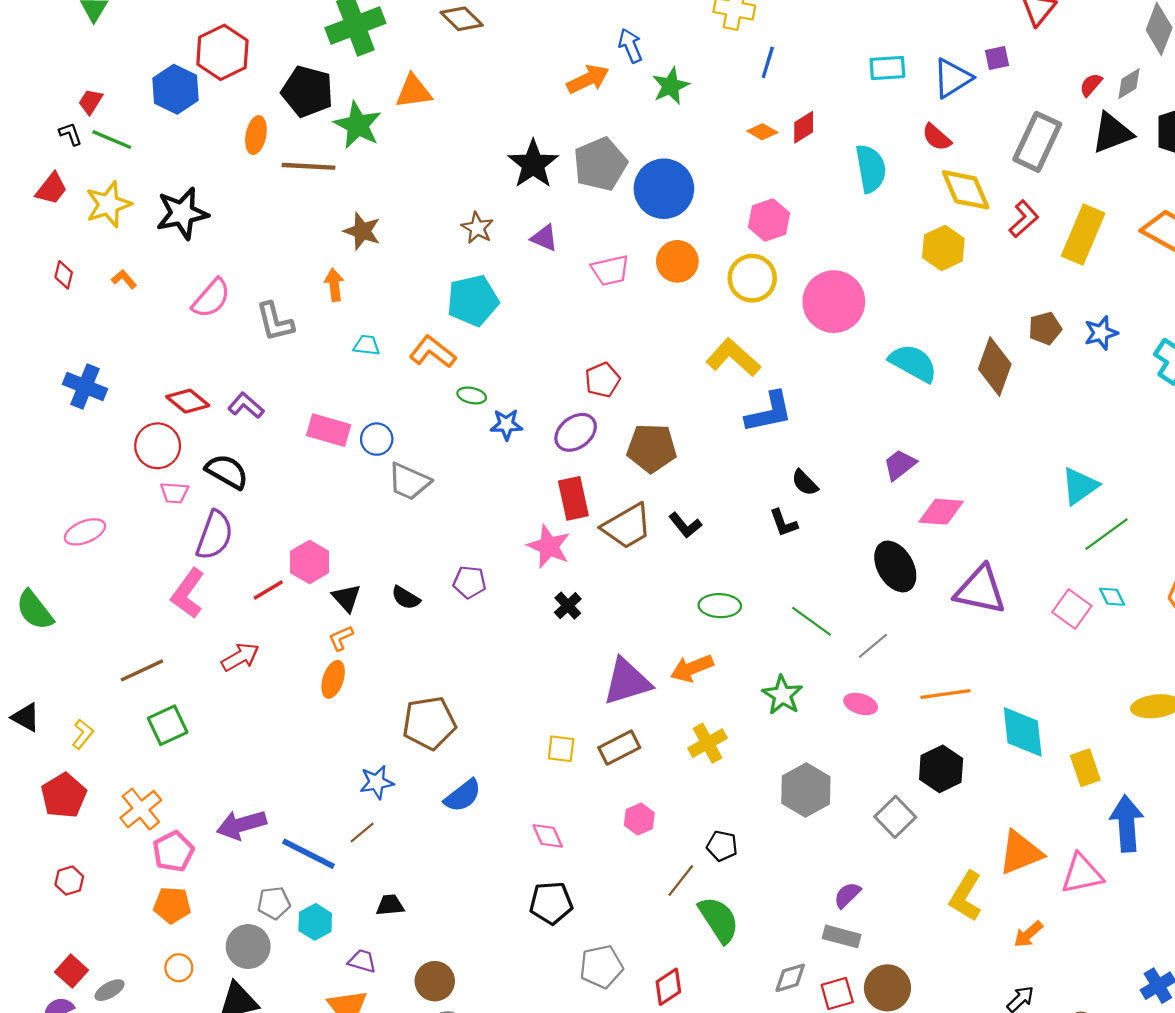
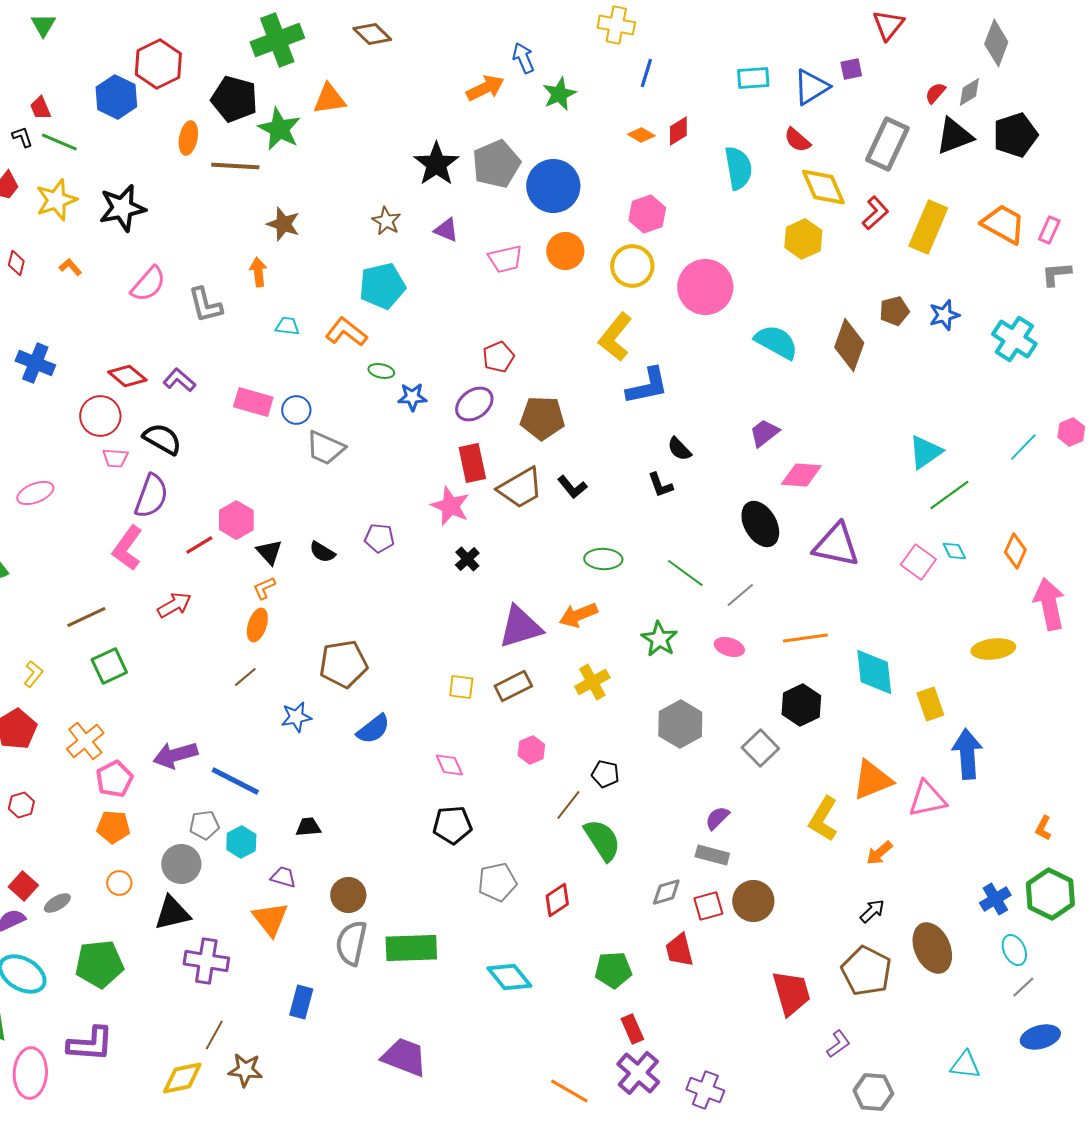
red trapezoid: (91, 102) -> (40, 108), turned -55
yellow L-shape: (733, 357) -> (615, 337), turned -93
brown line: (362, 833) -> (245, 677), moved

